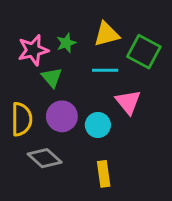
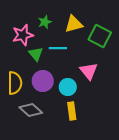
green star: (66, 43) -> (45, 22), moved
cyan line: (105, 70) -> (58, 48), moved
yellow rectangle: (104, 174) -> (72, 111), moved

